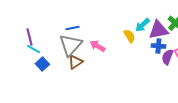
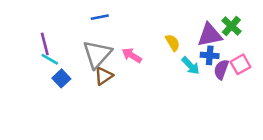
cyan arrow: (142, 25) -> (191, 66), moved, turned -91
blue line: (72, 28) -> (100, 17), moved

